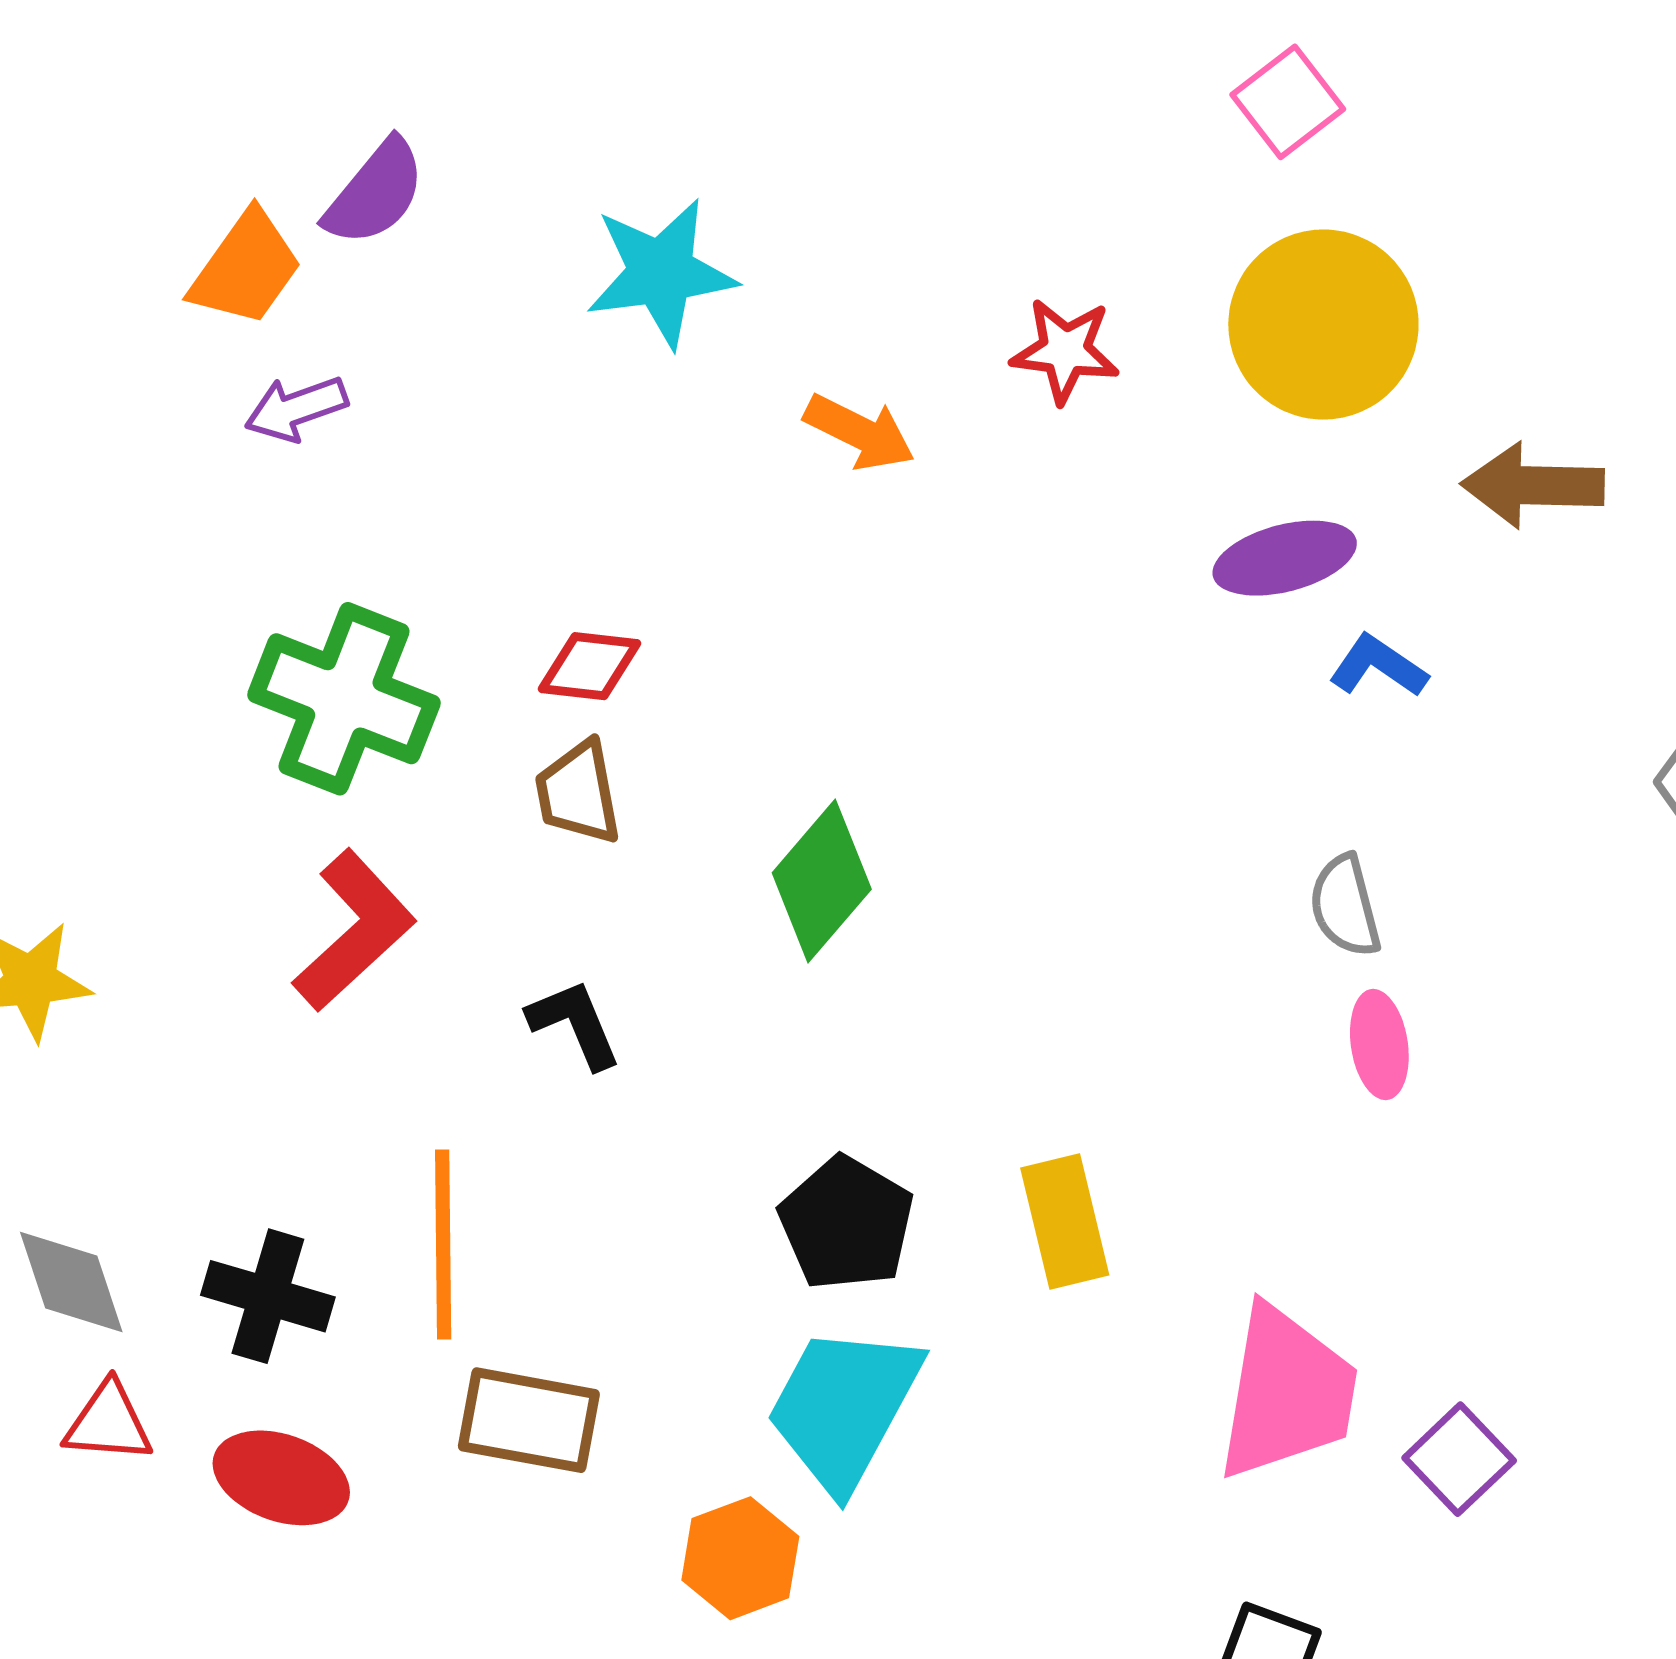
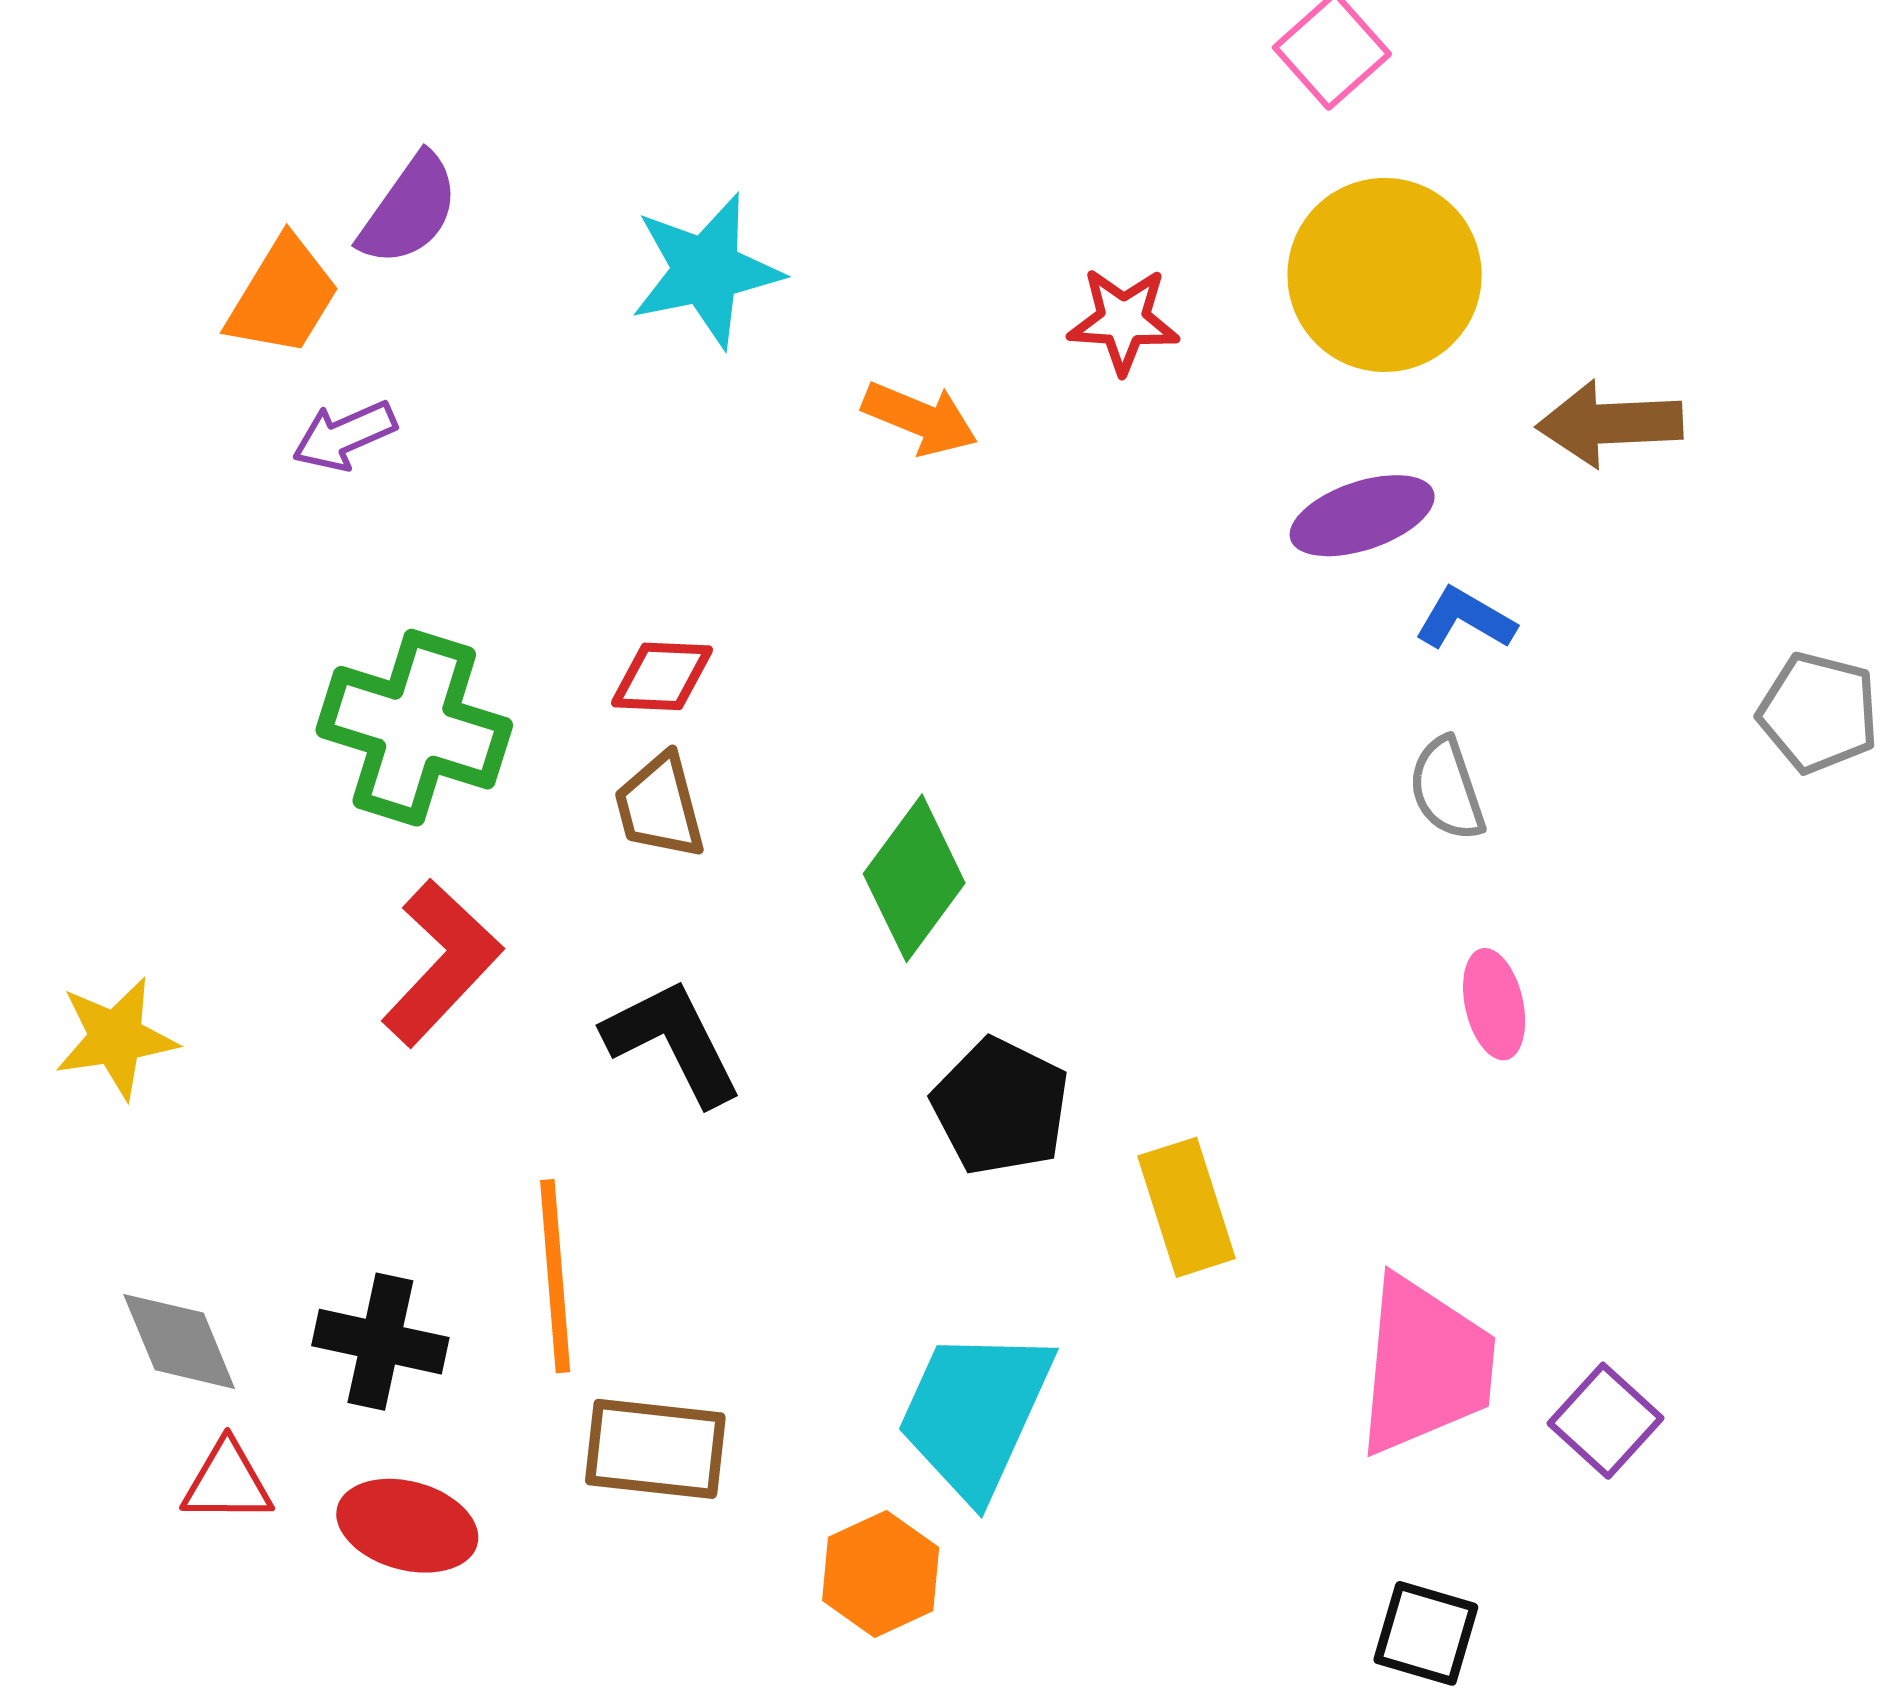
gray semicircle: (1345, 906) -> (1447, 789), moved
black L-shape: (575, 1024) -> (673, 1042), size x1.4
black pentagon: (846, 1223) -> (1001, 1107), moved

